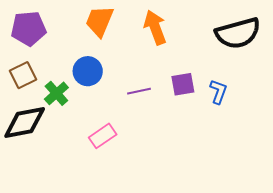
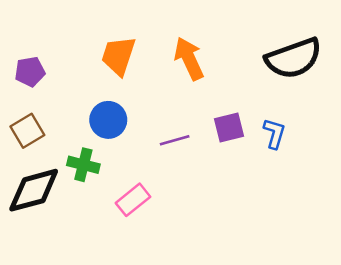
purple pentagon: (28, 28) -> (30, 72), size x0.7
green cross: (56, 93) -> (83, 165), moved, turned -30

